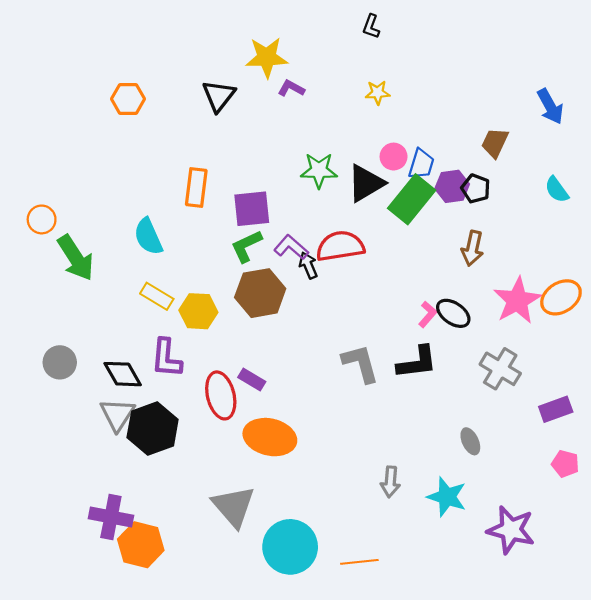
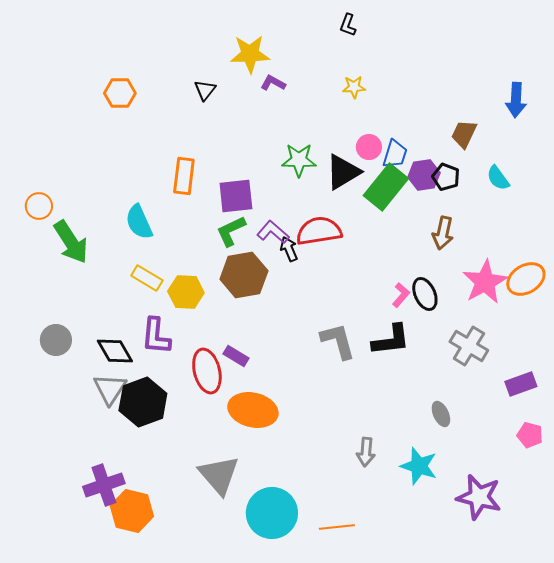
black triangle: (219, 96) -> (205, 90), size x0.7
blue arrow: (550, 106) -> (516, 100), turned 32
cyan semicircle: (557, 190) -> (498, 178), moved
black ellipse: (453, 313) -> (425, 294), turned 32
purple cross: (111, 517) -> (104, 485), turned -30

